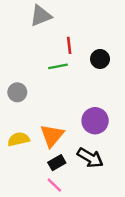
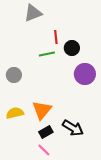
black circle: (100, 59) -> (72, 48), moved
purple circle: (95, 121) -> (85, 74), moved

